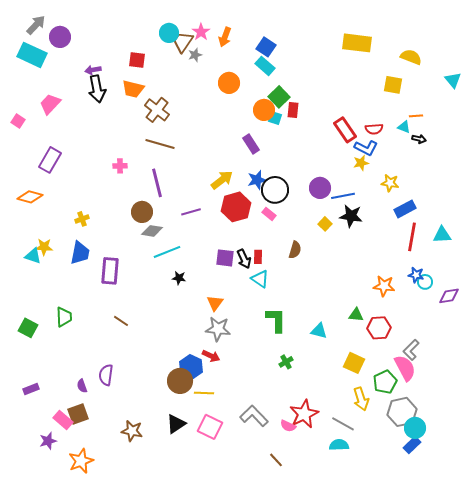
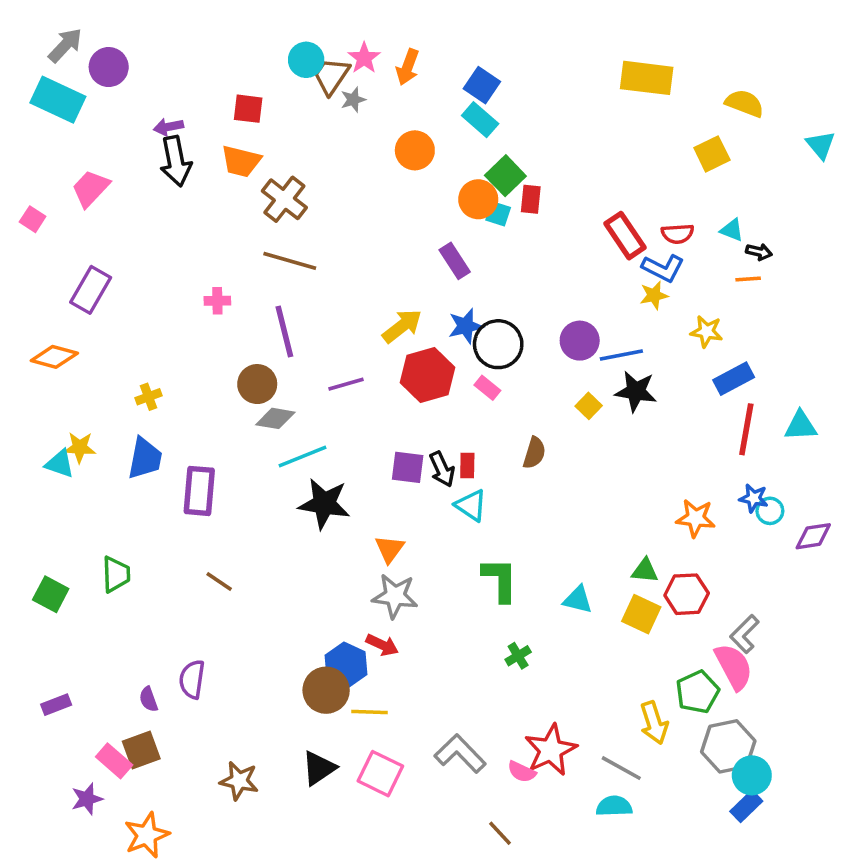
yellow square: (393, 85) -> (712, 154), turned -36
orange line: (416, 116) -> (748, 279), moved
black star: (179, 278) -> (324, 504), size x2.0
yellow square: (354, 363) -> (641, 614), moved

